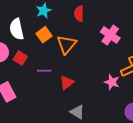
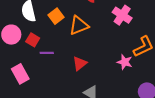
orange triangle: (67, 44) -> (79, 25), turned 30
purple line: (44, 71) -> (47, 53), moved

